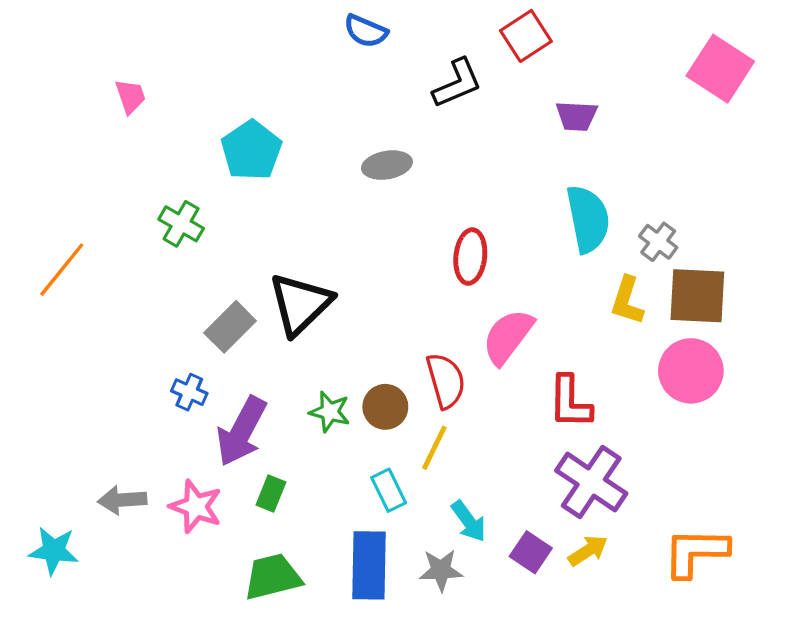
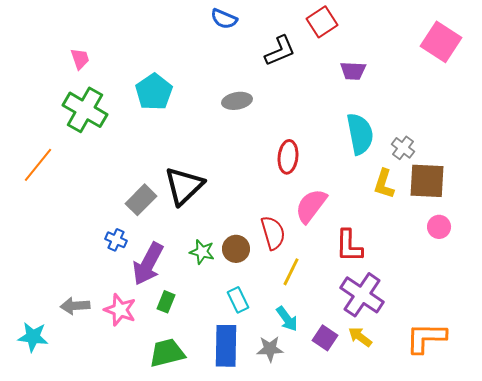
green cross: (181, 224) -> (85, 110), moved, size x1.6
pink circle: (691, 371) -> (439, 227), moved, size x0.6
yellow line: (434, 448) -> (291, 272), moved
yellow arrow: (588, 551) -> (360, 337), turned -110

